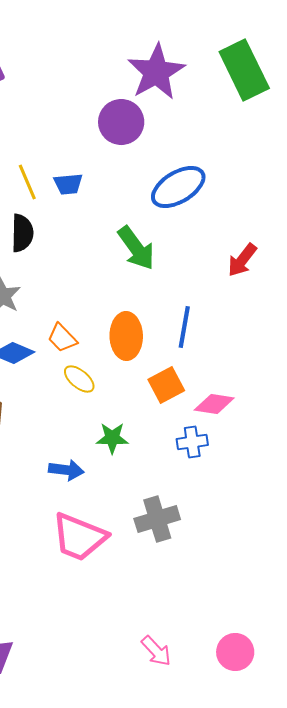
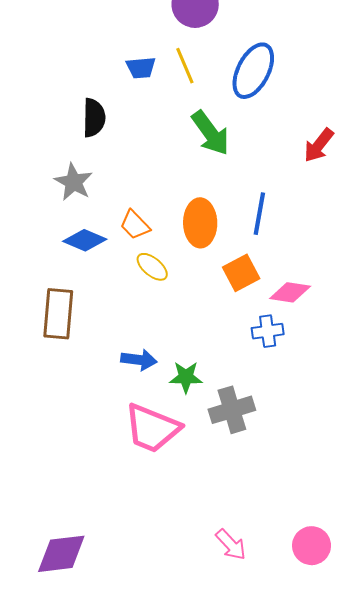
yellow line: (27, 182) -> (185, 66), moved
blue ellipse: (178, 187) -> (253, 71), turned -32
green star: (112, 438) -> (186, 377), moved

